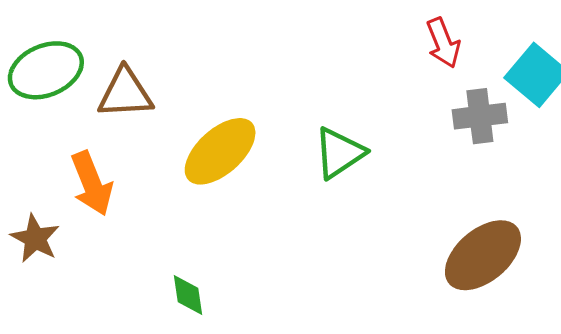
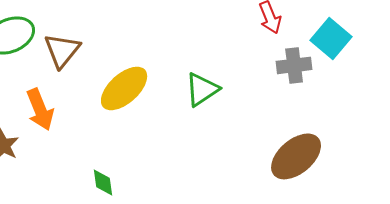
brown triangle: (125, 93) -> (62, 50), turned -48

